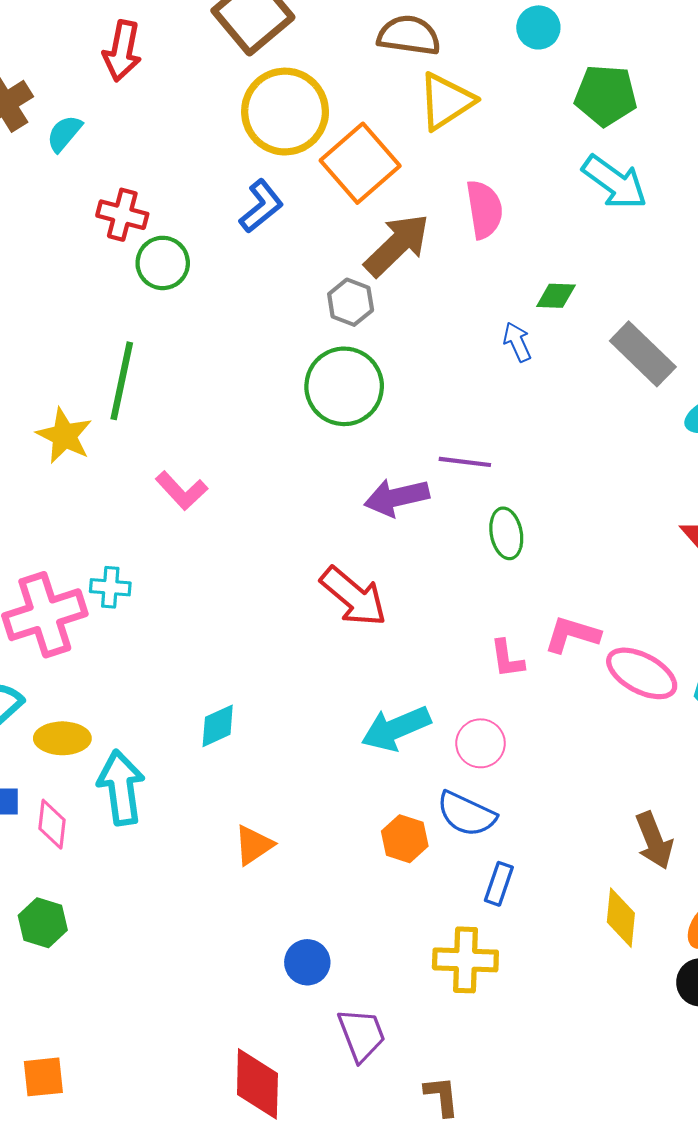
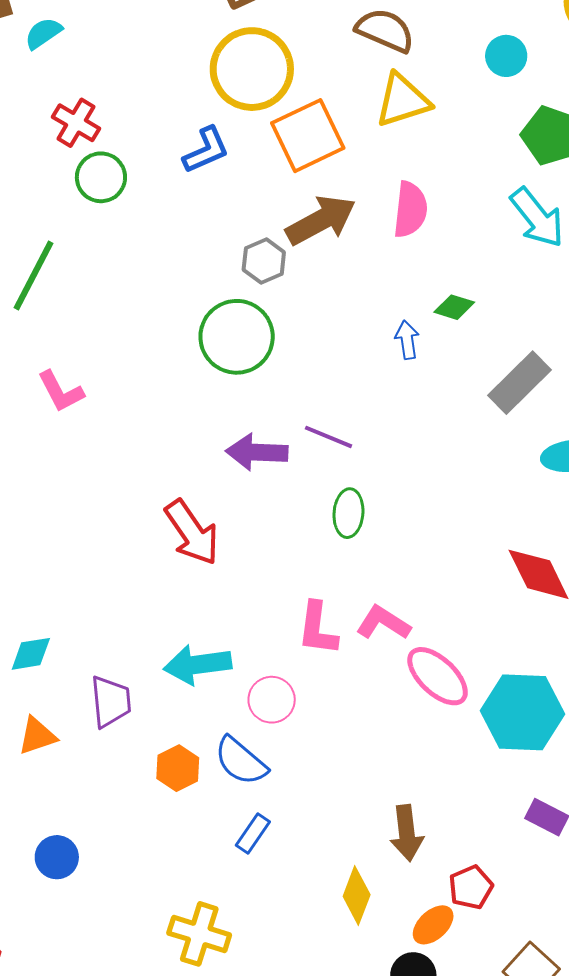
gray rectangle: (643, 354) -> (520, 383), turned 76
pink L-shape: (507, 659) -> (317, 629), size x1.4
cyan diamond: (218, 726) -> (31, 654), moved
yellow cross: (465, 960) -> (199, 934), moved
purple trapezoid: (362, 1035) -> (111, 702), moved

